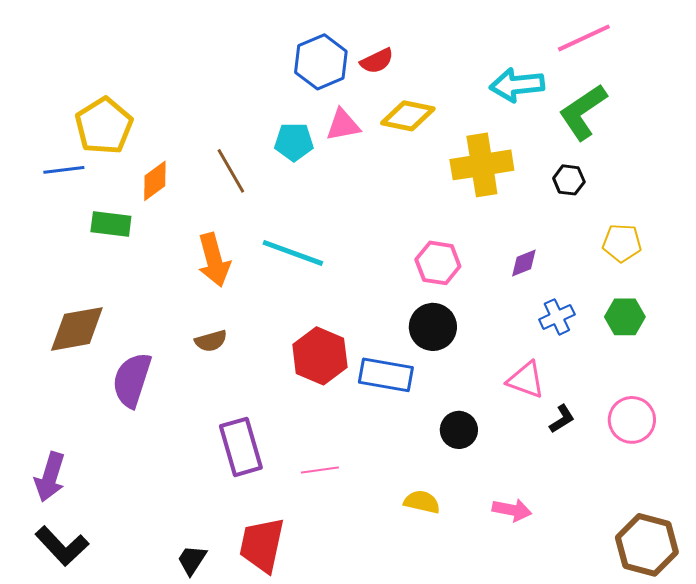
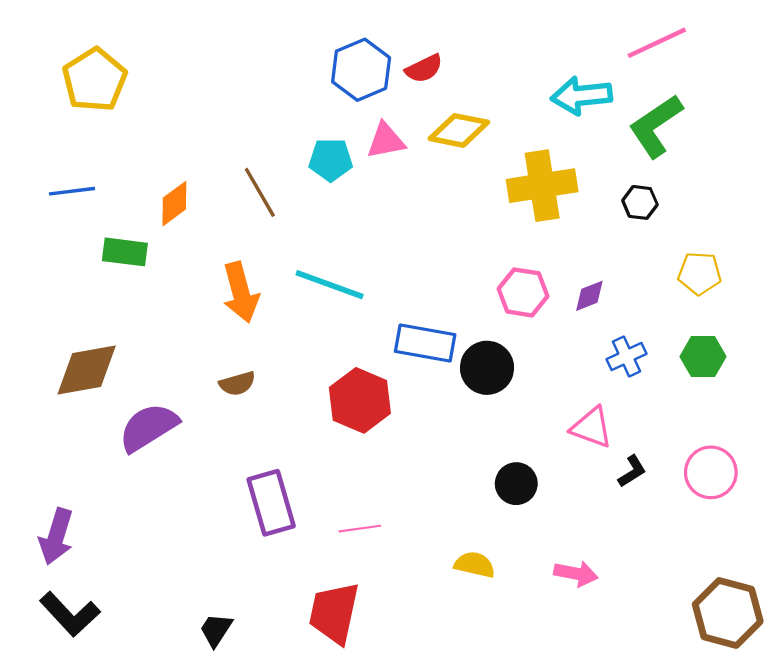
yellow pentagon: (104, 126) -> (94, 80), moved
pink hexagon: (438, 263) -> (523, 292), moved
blue rectangle: (386, 375) -> (425, 343), moved
purple semicircle: (132, 380) -> (148, 427), turned 40
red trapezoid: (262, 545) -> (334, 613), moved

